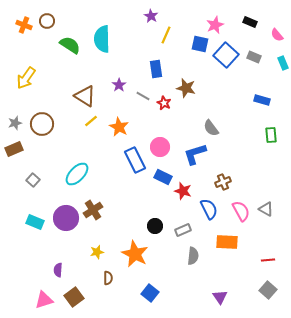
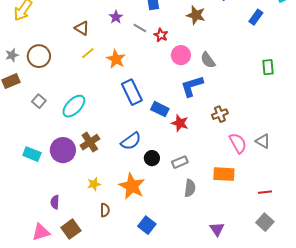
brown star: (186, 88) -> (196, 15), moved
brown triangle: (85, 96) -> (82, 28), size x0.7
blue rectangle: (262, 100) -> (256, 17), moved, turned -70
pink circle: (160, 147) -> (181, 55), moved
gray square: (33, 180) -> (39, 101), moved
blue semicircle: (209, 209) -> (131, 141), moved, turned 80

